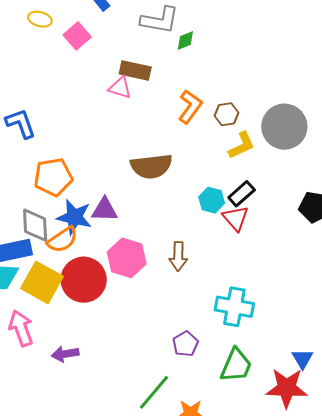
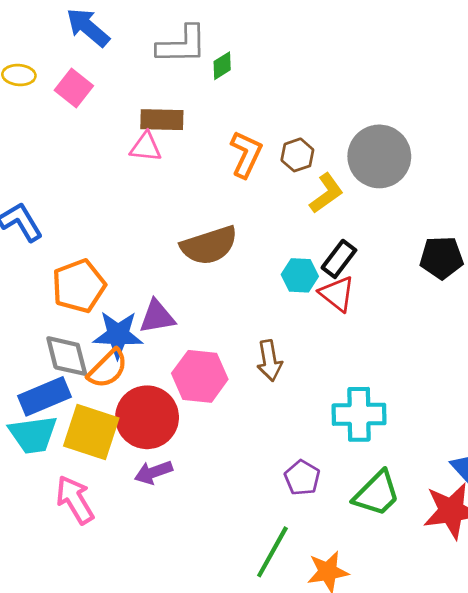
purple arrow: (65, 354) -> (153, 472), moved
green trapezoid: (236, 365) -> (377, 494), turned 33

